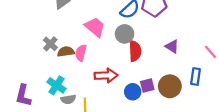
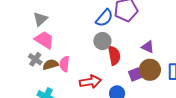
pink trapezoid: (95, 27) -> (44, 40), moved
purple square: (147, 85) -> (135, 74), moved
brown circle: (170, 86) -> (150, 70), moved

